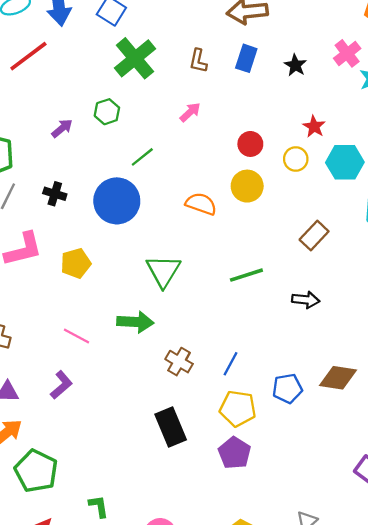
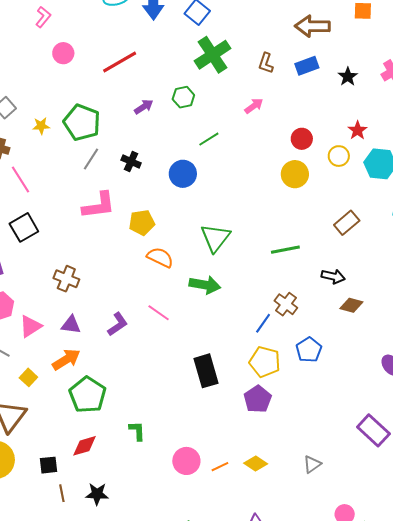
red line: (28, 56) -> (120, 62), moved
blue rectangle: (246, 58) -> (307, 66), turned 45
blue circle: (117, 201) -> (183, 174), size x0.7
orange semicircle: (201, 204) -> (160, 257), moved
green arrow: (135, 322) -> (205, 285), moved
pink line: (76, 336) -> (159, 313), moved
brown cross: (179, 362) -> (286, 304), moved
brown diamond: (338, 378) -> (351, 305), moved, size x0.7
blue pentagon: (287, 388) -> (309, 350), turned -30

